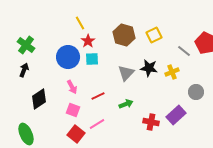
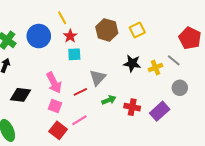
gray line: (184, 51) -> (174, 60), moved
blue circle: (68, 57) -> (39, 36), moved
gray triangle: (126, 73) -> (98, 78), moved
pink arrow: (72, 87) -> (54, 83), size x1.5
black diamond: (39, 99) -> (21, 95), turned 40
red cross: (151, 122) -> (132, 107), moved

